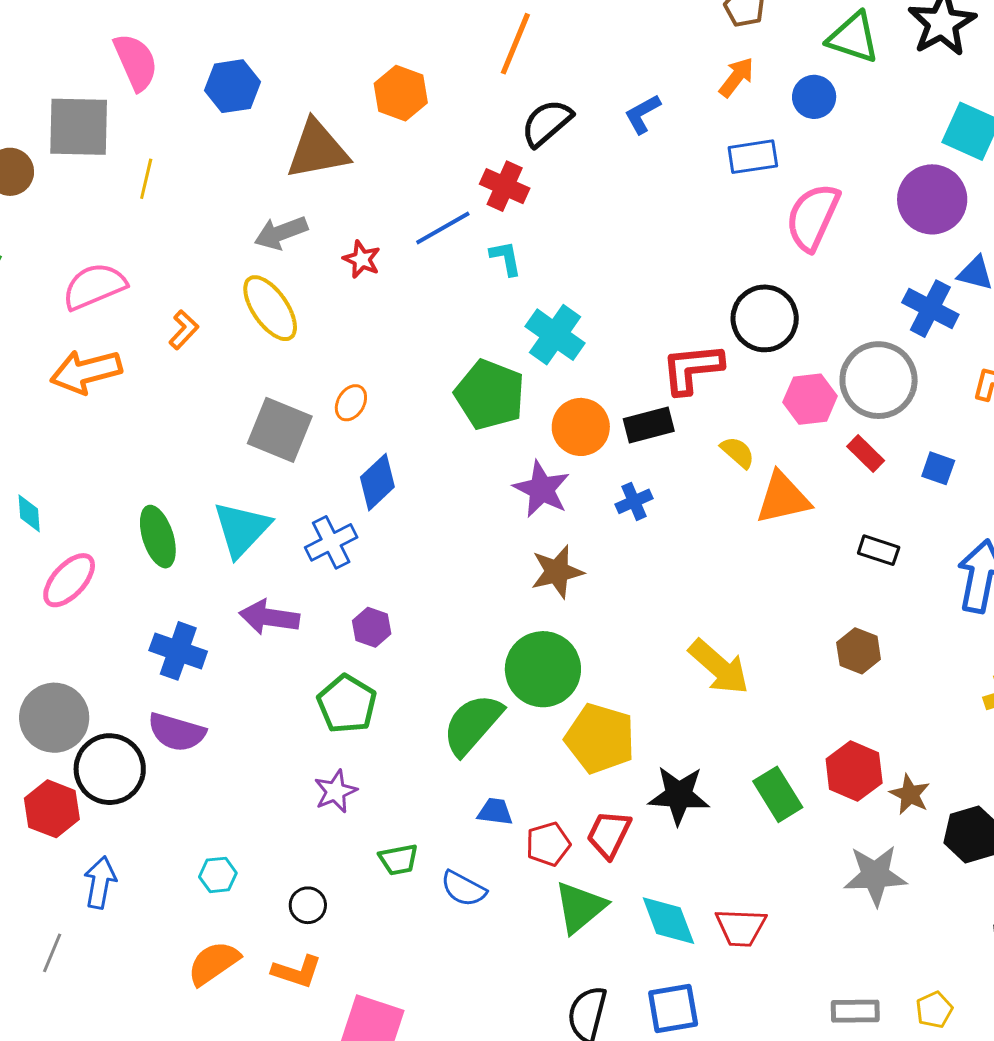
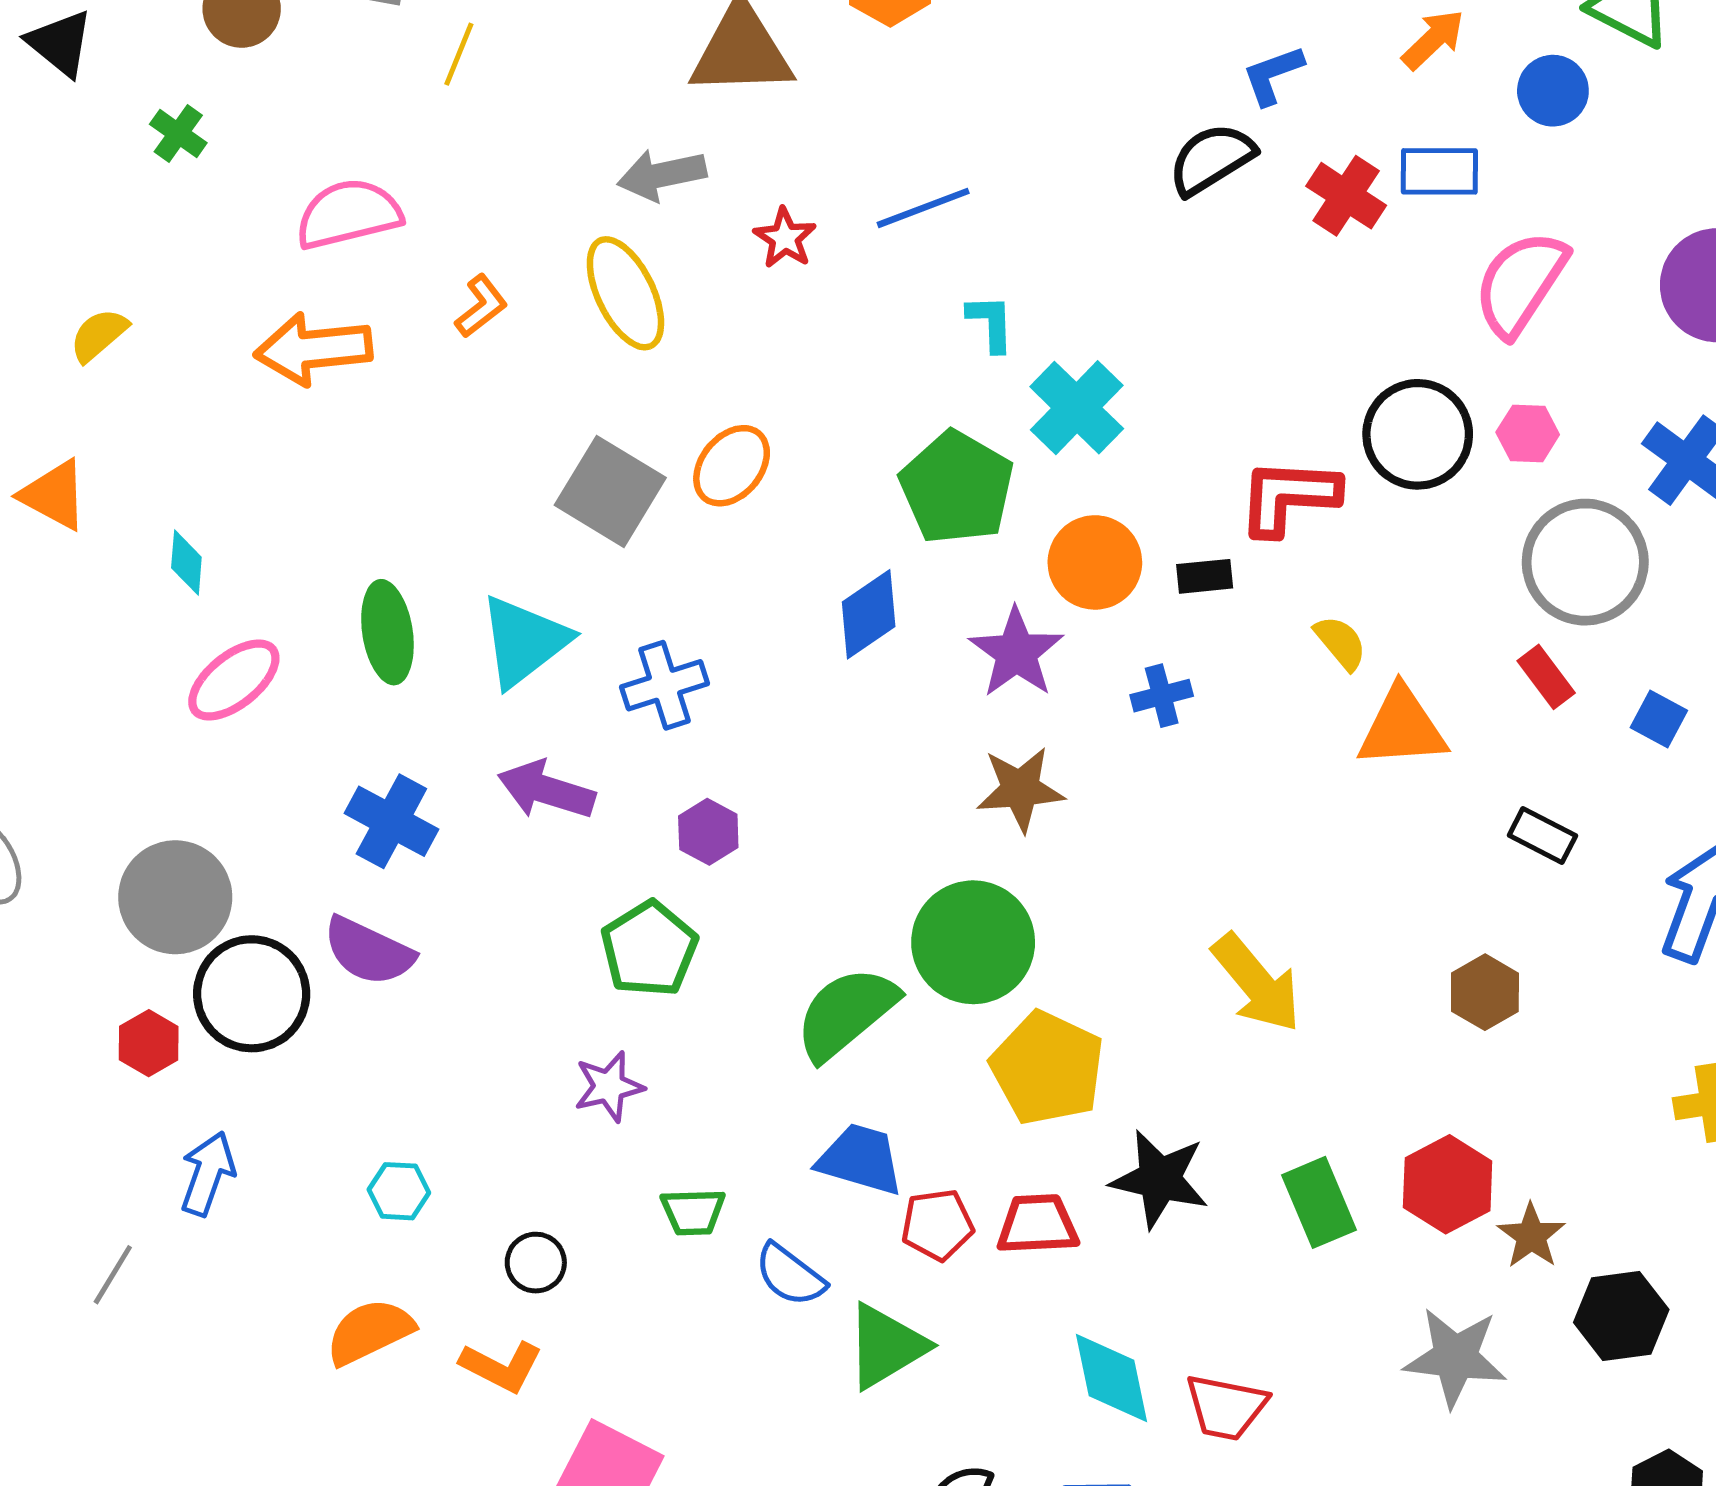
black semicircle: (547, 123) -> (1211, 159), moved
red cross: (505, 186) -> (1346, 196), moved
cyan L-shape: (506, 258) -> (991, 323), moved
pink hexagon: (810, 399) -> (1528, 433), moved, size x0.7
orange ellipse: (351, 403) -> (732, 466), size x1.4
black rectangle: (649, 425) -> (1205, 576), size x0.7
blue diamond: (377, 482) -> (869, 614), moved
red hexagon: (52, 809) -> (149, 1043), size x0.7
blue trapezoid: (495, 812) -> (860, 1159), size x1.5
red trapezoid: (609, 834) -> (1038, 1224), turned 52
green triangle: (580, 907) -> (886, 1346), moved

